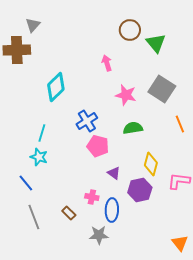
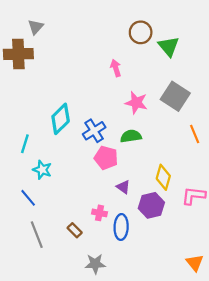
cyan diamond: (56, 87) -> (61, 119), moved
green semicircle: (133, 128) -> (131, 136), moved
cyan line: (42, 133) -> (25, 144), moved
gray star: (99, 235) -> (95, 264), moved

